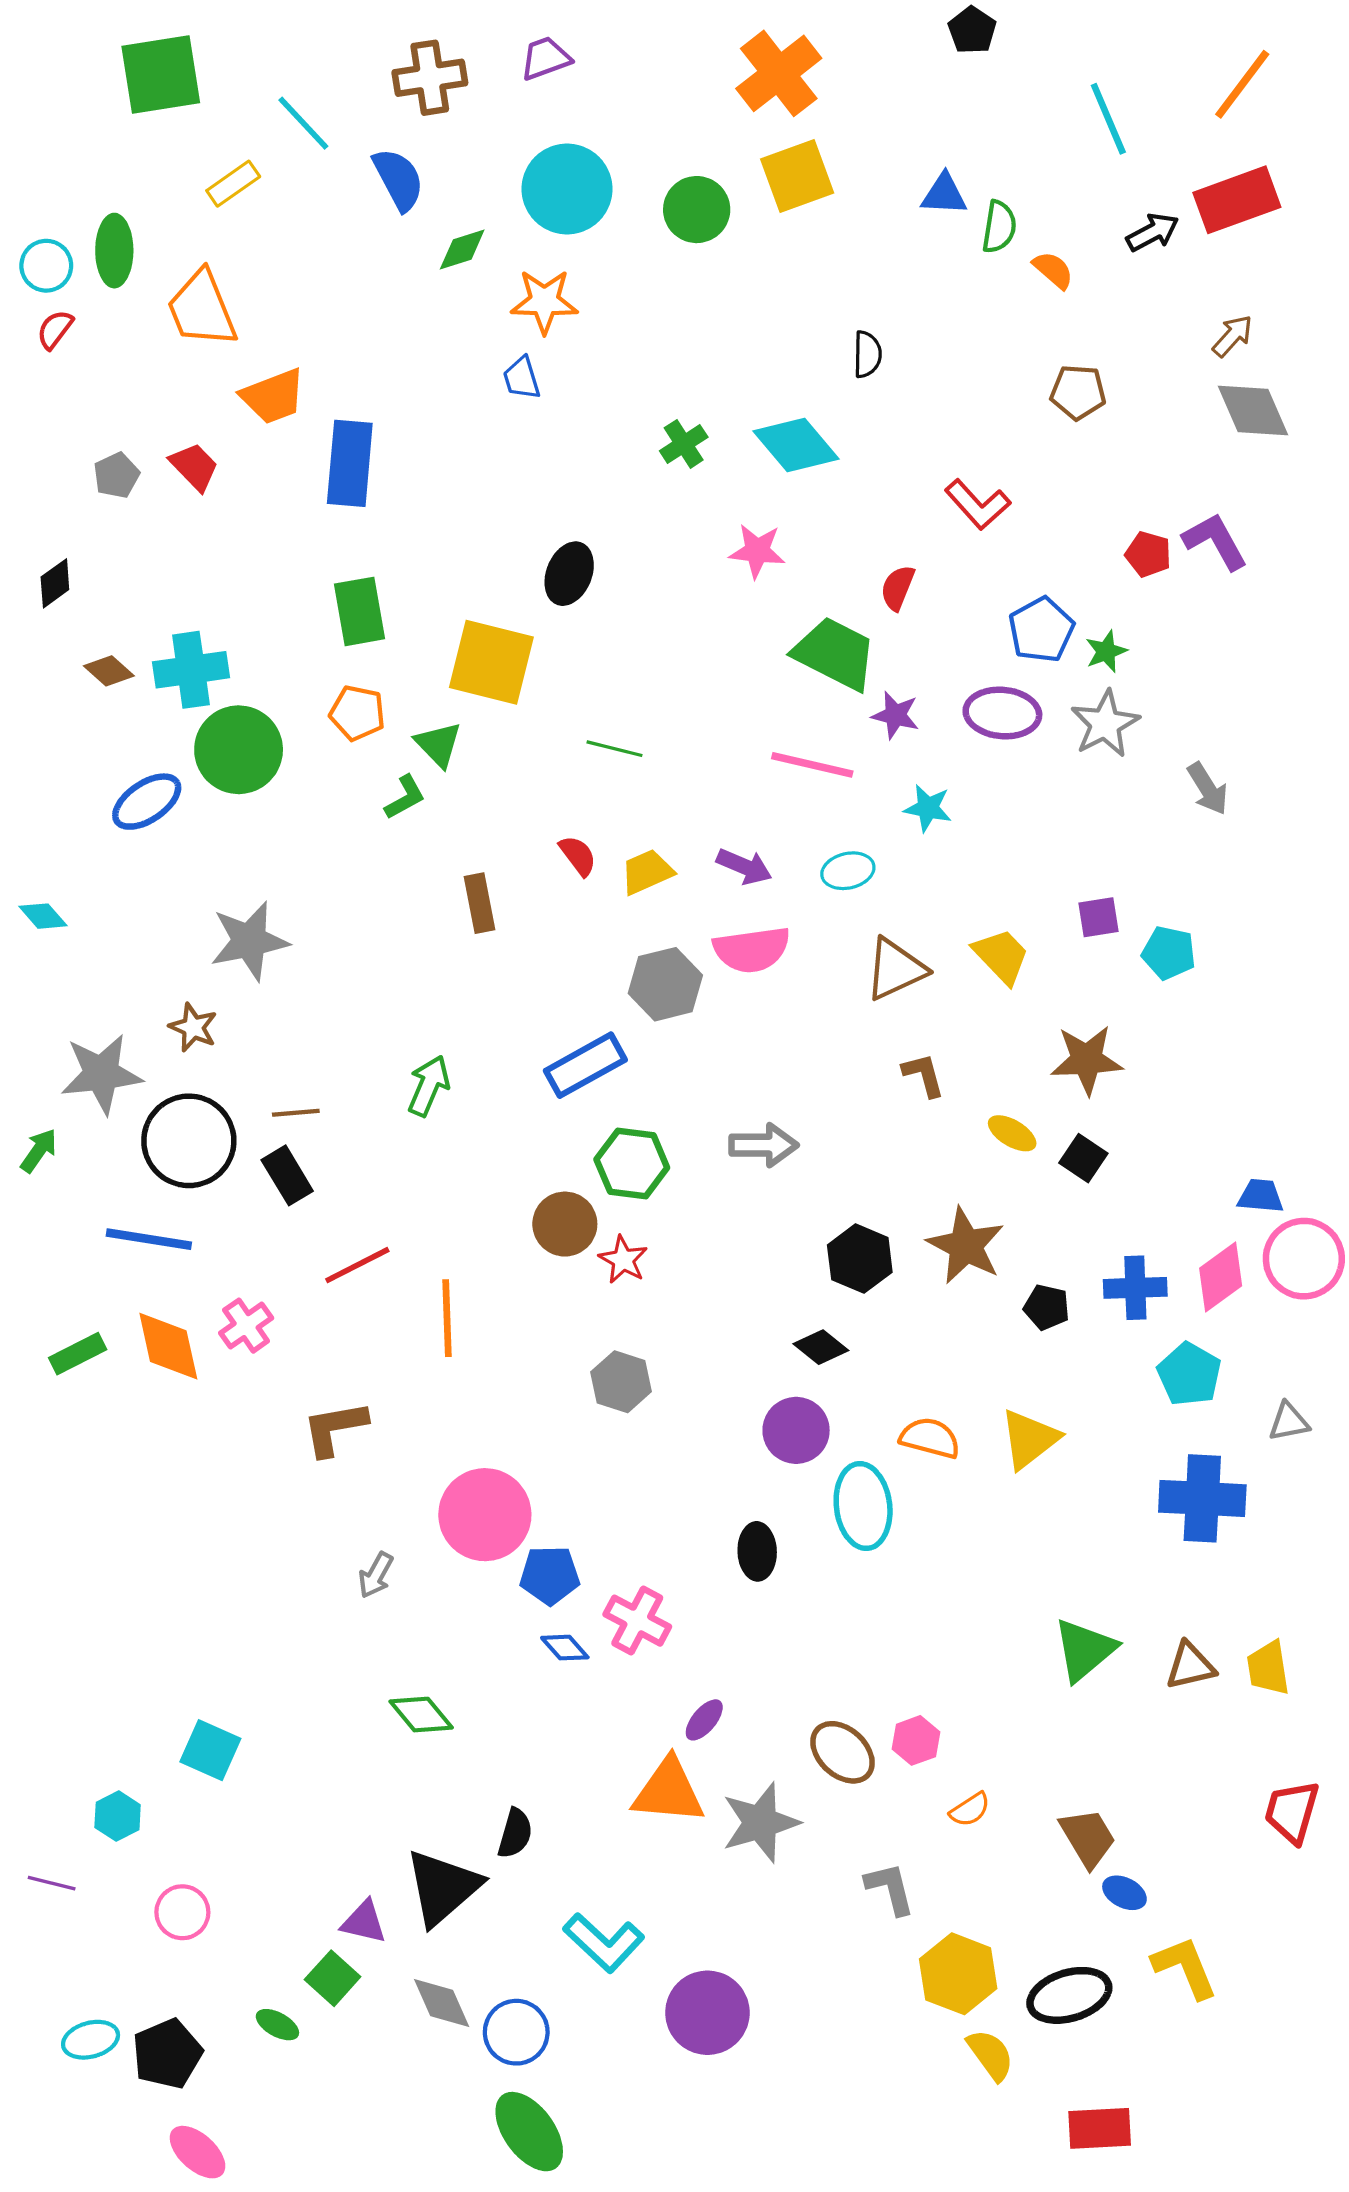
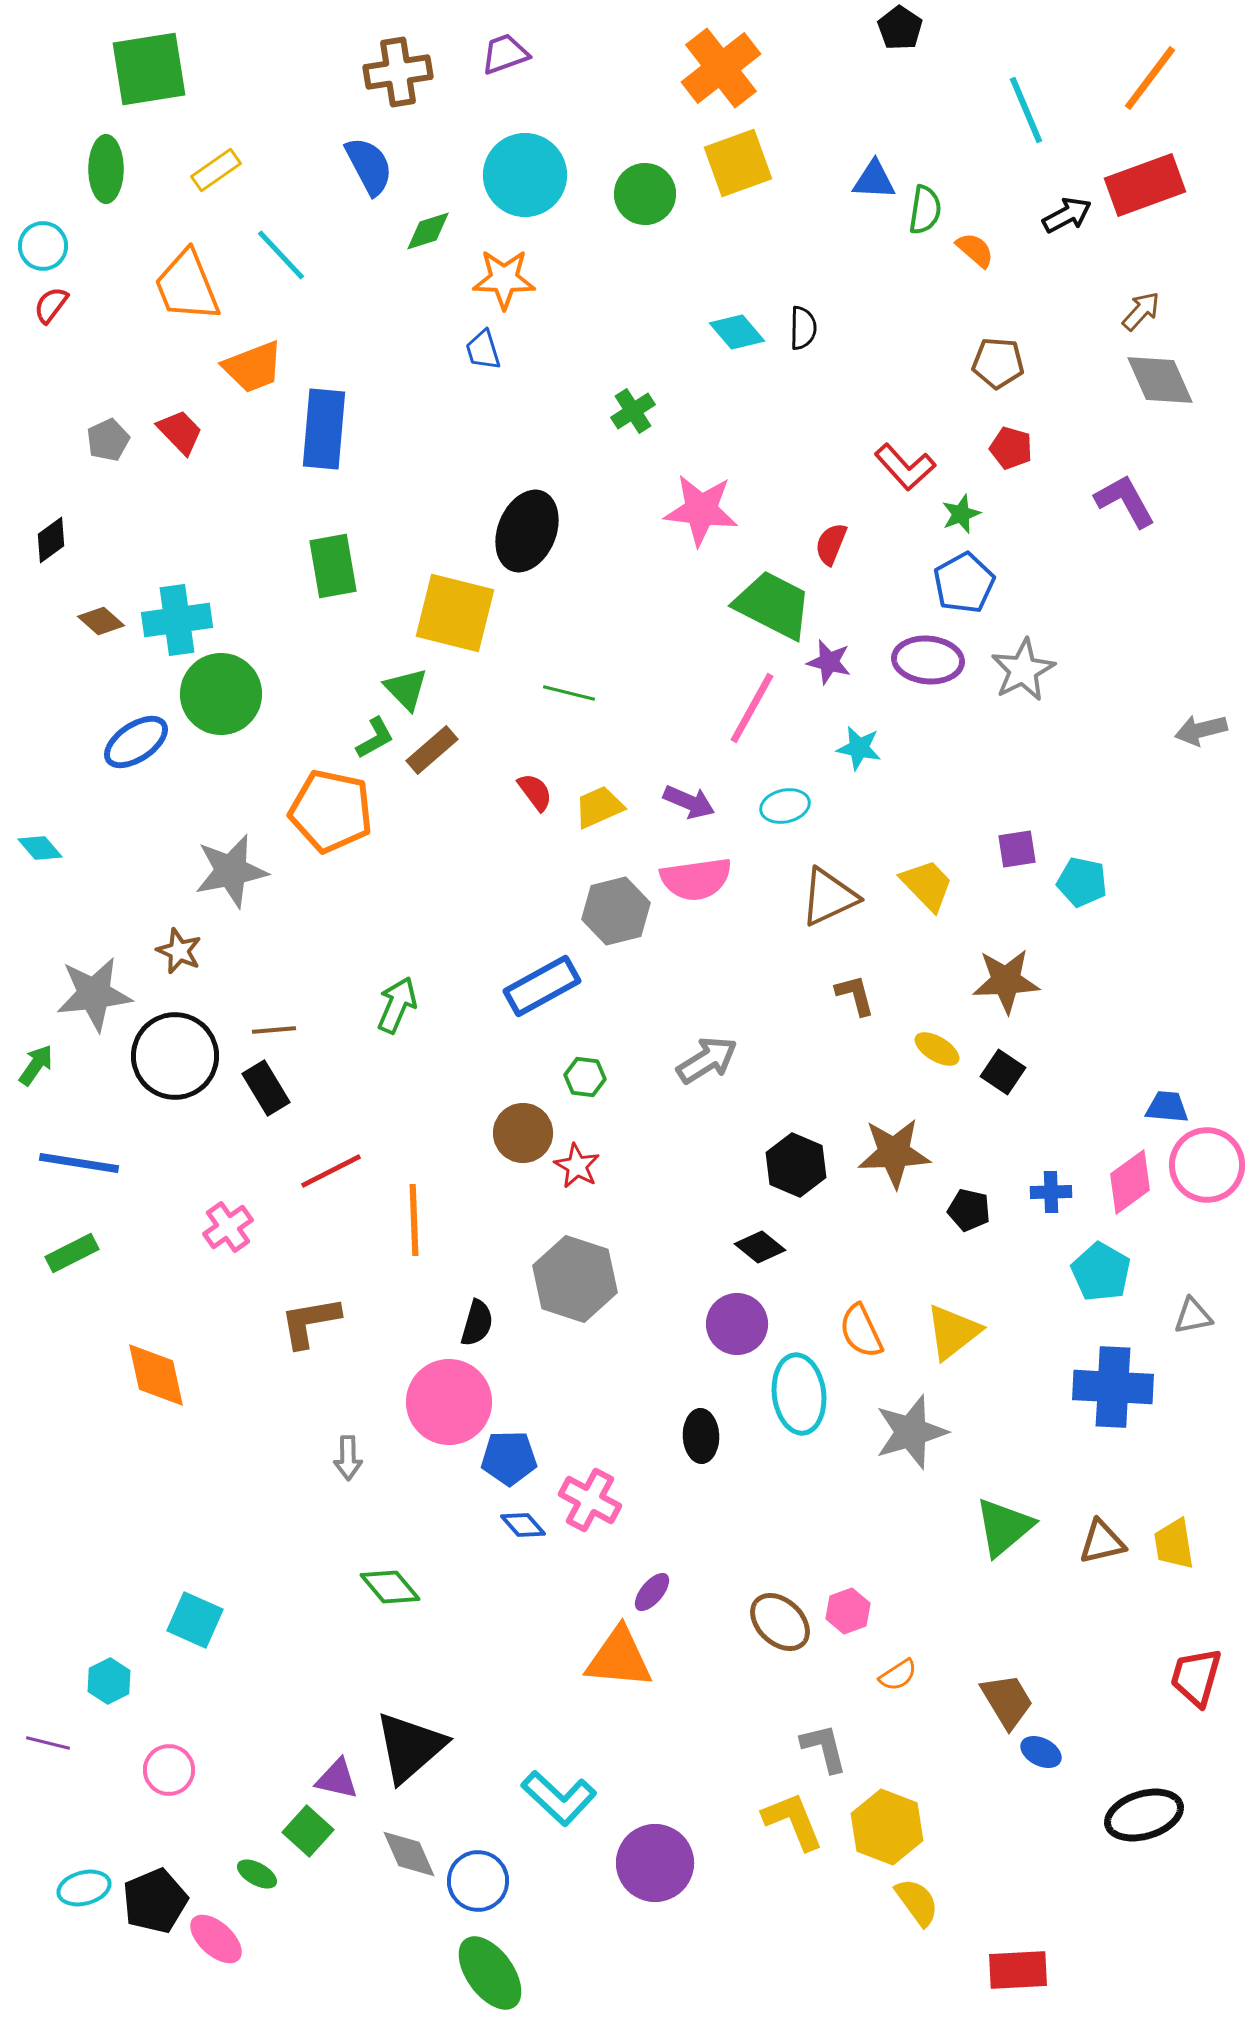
cyan line: (303, 123) -> (281, 255), moved
green ellipse: (114, 251) -> (106, 169), moved
cyan diamond: (796, 445) -> (737, 332), moved, size x0.7
pink star: (757, 551) -> (701, 510), size x1.4
red pentagon: (1148, 554) -> (1011, 448), moved
black ellipse: (569, 574) -> (527, 531), size x1.4
green star: (1106, 651) -> (961, 514), moved
orange pentagon: (357, 713) -> (331, 811), moved, size x1.6
pink line: (812, 765) -> (752, 708), turned -74
gray arrow: (1208, 789) -> (1201, 730), moved, turned 108
brown rectangle: (479, 903) -> (432, 750), moved, turned 60
gray arrow: (764, 1145) -> (707, 1060), turned -32
green hexagon: (632, 1164) -> (585, 1077), size x0.6
blue line: (149, 1239) -> (79, 1163), moved
brown star: (966, 1246) -> (894, 1153), turned -30
blue cross: (1135, 1288) -> (1051, 1192), size x0.7
orange diamond: (168, 1346) -> (156, 1375), moved
gray hexagon: (621, 1382) -> (575, 1279), size x1.5
orange semicircle: (930, 1438) -> (861, 1331), turned -130
gray arrow: (376, 1575) -> (348, 1458), turned -30
gray star: (760, 1823) -> (911, 1432), moved
black semicircle: (515, 1833) -> (477, 1323), moved
yellow L-shape: (1185, 1967) -> (793, 1821), moved
black ellipse: (1069, 1995) -> (1144, 1815), moved
pink ellipse: (198, 2152) -> (216, 1939), moved

